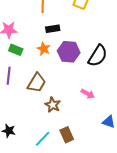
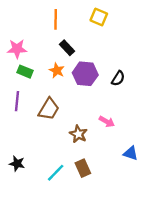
black rectangle: (53, 29) -> (67, 48), turned 56
black semicircle: (98, 56) -> (118, 78), size x0.6
brown star: (53, 105) -> (78, 134), moved

